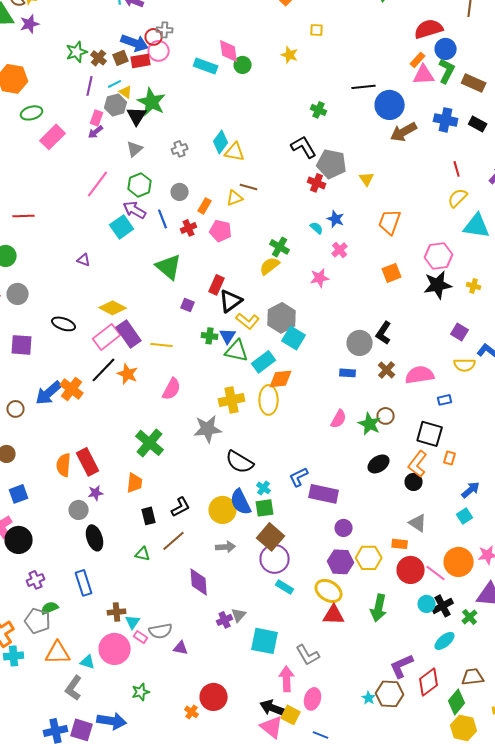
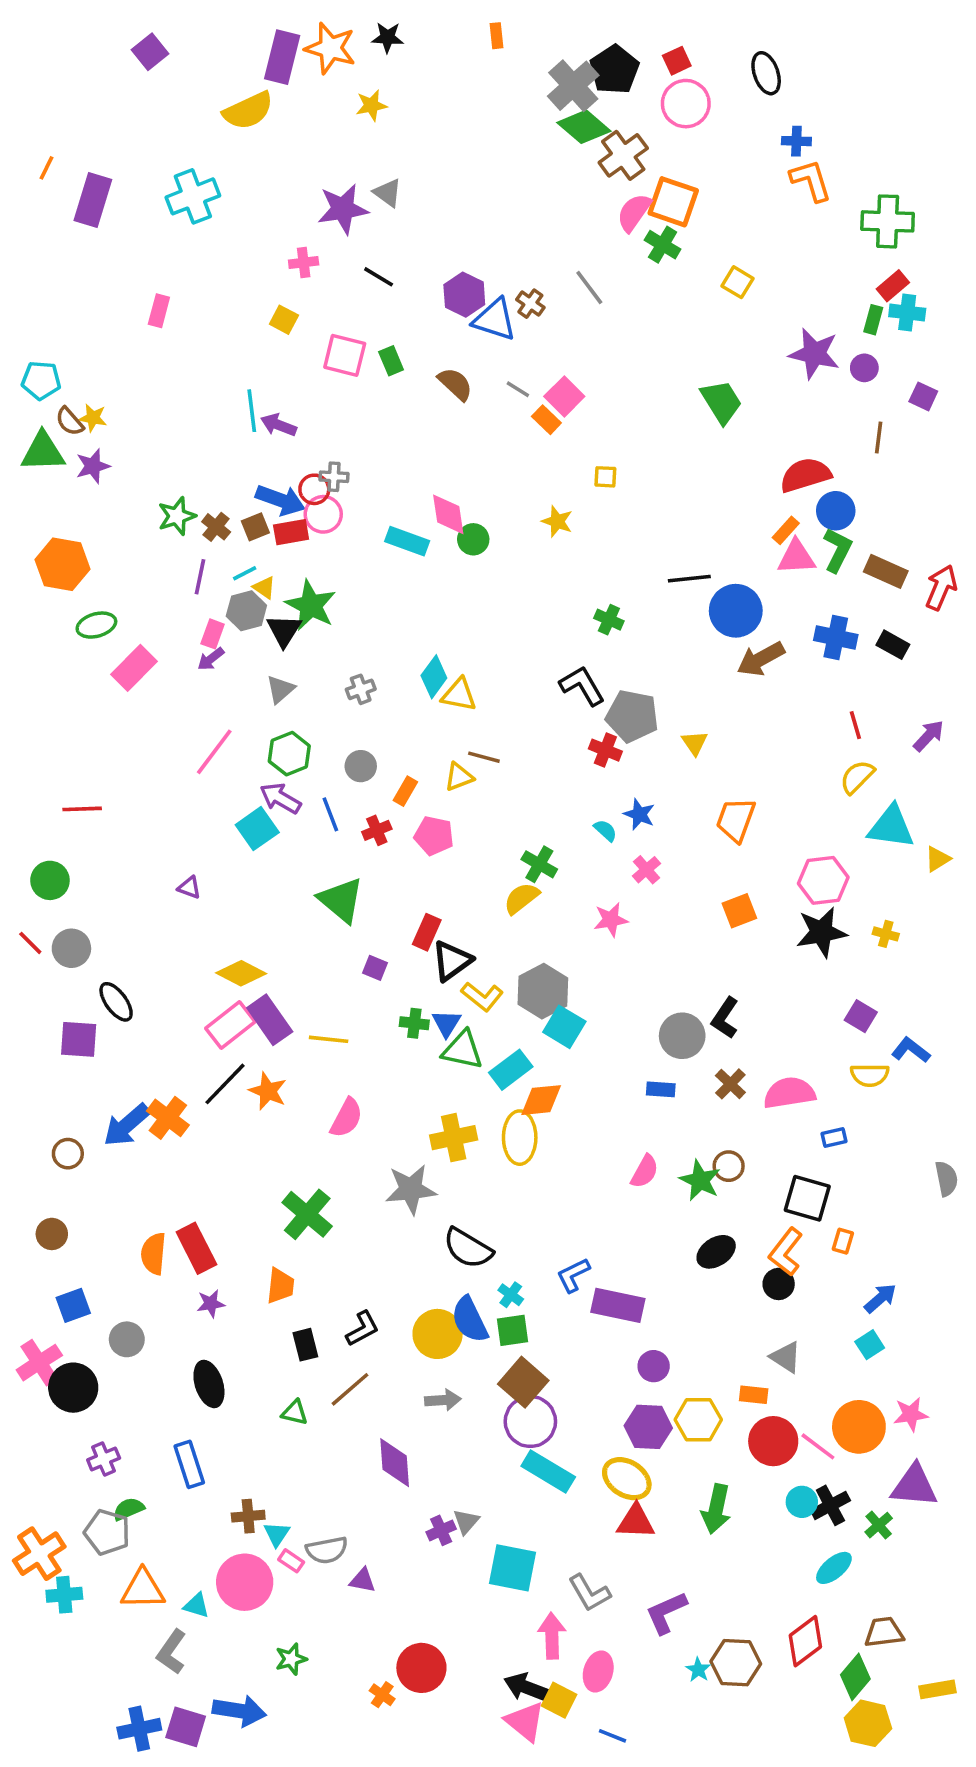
black ellipse: (64, 324) -> (116, 1002), moved, turned 35
gray circle: (79, 510) -> (127, 1339), moved
cyan rectangle: (285, 587) -> (548, 1471), size x1.6
purple L-shape: (402, 666) -> (666, 1613), moved

